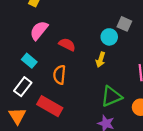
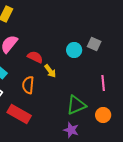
gray square: (124, 24) -> (94, 44), moved
yellow arrow: (101, 60) -> (50, 71), moved, turned -56

